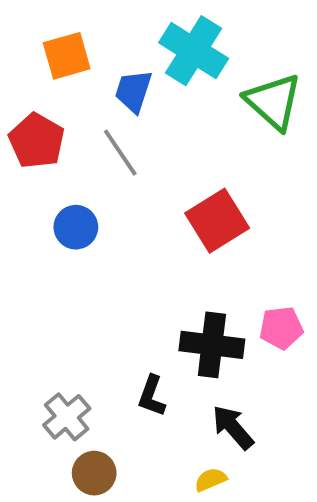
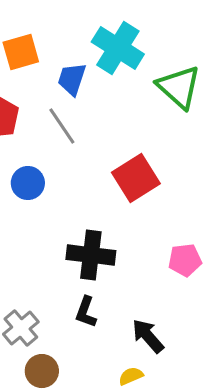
black cross: (212, 345) -> (91, 255), moved

